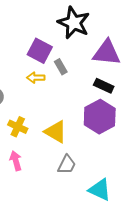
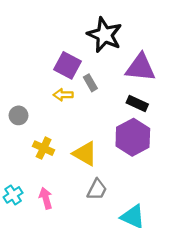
pink arrow: (16, 161) -> (46, 198), moved

